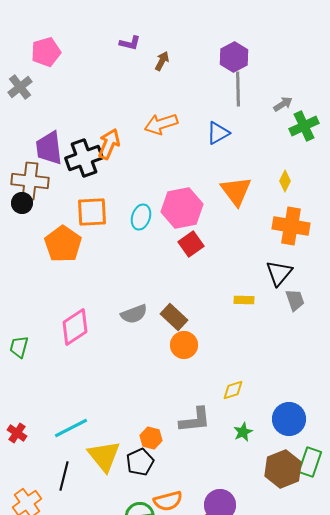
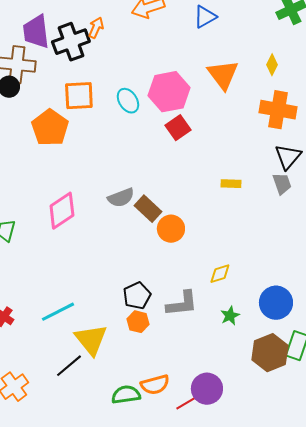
orange arrow: (109, 144) -> (96, 28), size x0.7
cyan ellipse: (141, 217) -> (128, 101), turned -50
black triangle: (279, 273) -> (288, 157), moved
brown rectangle: (174, 317) -> (148, 209), moved
black pentagon: (140, 462) -> (137, 296), moved
black line: (64, 476) -> (69, 366), moved, turned 36

